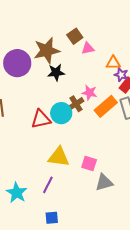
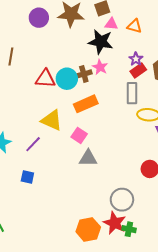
purple circle: (17, 63) -> (39, 18), size x0.7
orange triangle: (113, 63) -> (134, 26), moved
black star: (56, 72) -> (101, 42), moved, size x1.4
orange rectangle: (106, 106) -> (86, 104), moved

